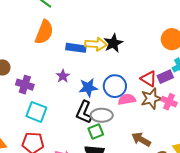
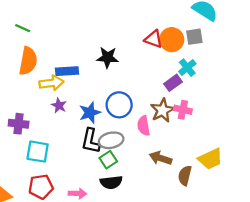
black star: (113, 43) -> (107, 57), turned -30
yellow arrow: (96, 44) -> (51, 83), moved
red triangle: (149, 79) -> (154, 39), moved
pink semicircle: (127, 99) -> (144, 126), moved, turned -78

